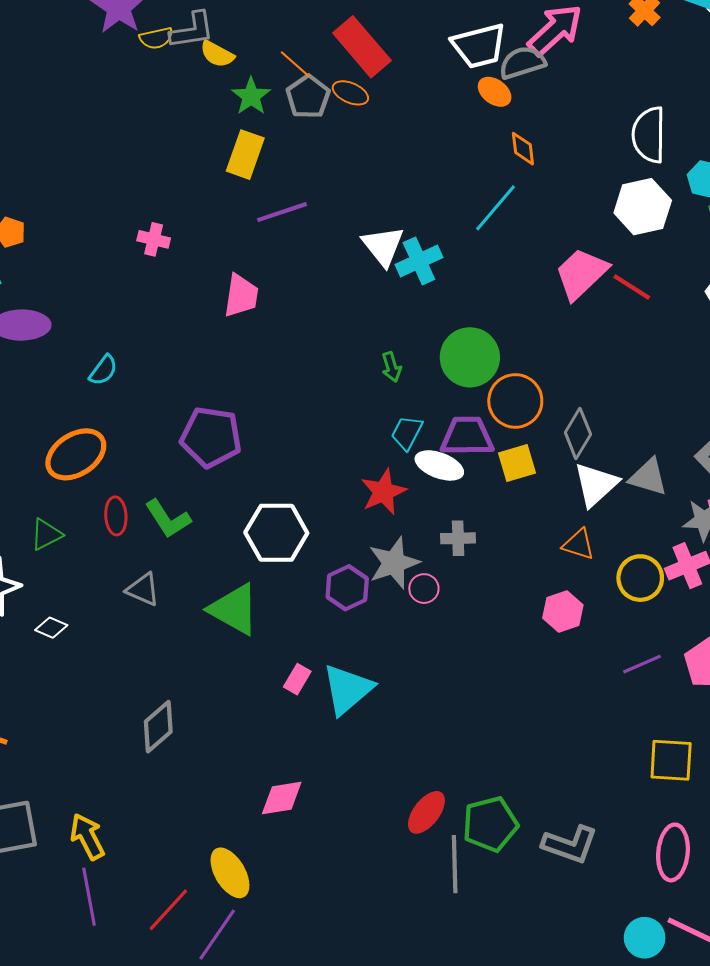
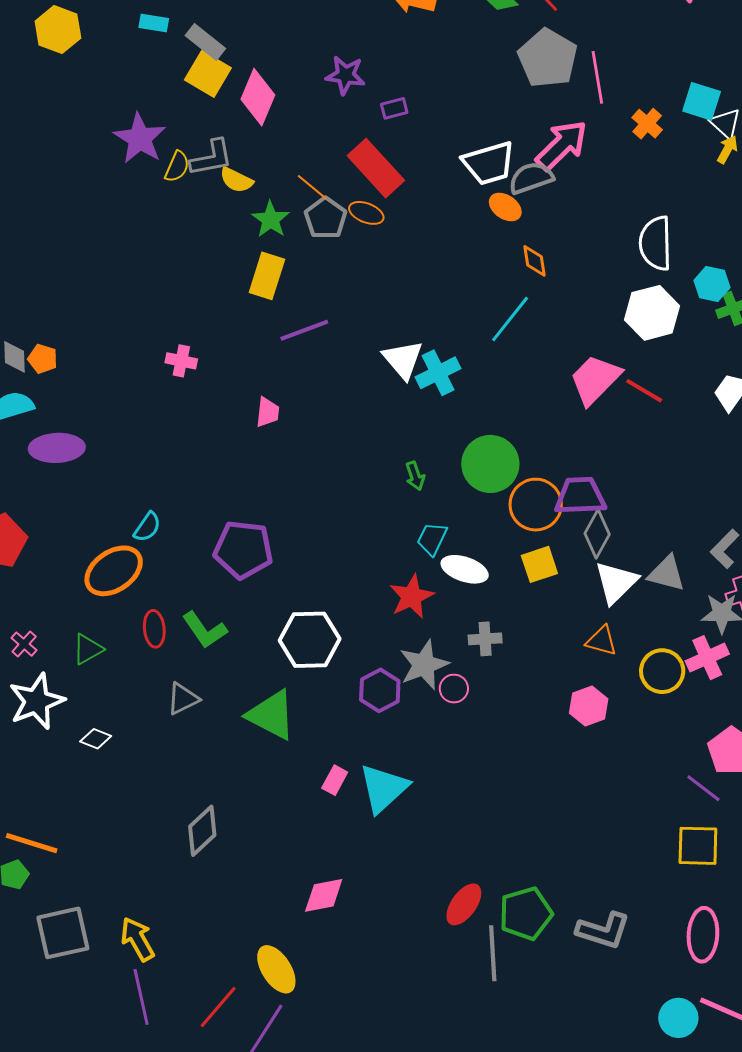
yellow semicircle: (156, 38) -> (177, 167), turned -52
pink trapezoid: (241, 296) -> (268, 412), size x0.7
cyan semicircle: (103, 370) -> (147, 527), moved
purple trapezoid: (467, 436) -> (580, 496), moved
gray triangle: (143, 589) -> (183, 699), turned -48
purple line: (642, 664) -> (703, 788), moved, turned 63

